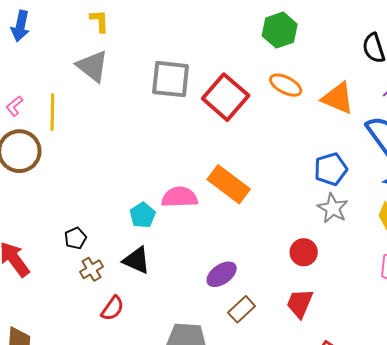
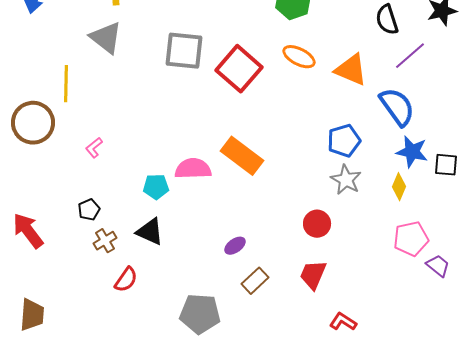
pink L-shape: (14, 106) -> (94, 148), moved
cyan pentagon: (143, 215) -> (156, 187), turned 30
purple ellipse: (222, 274) -> (235, 246), size x0.7

